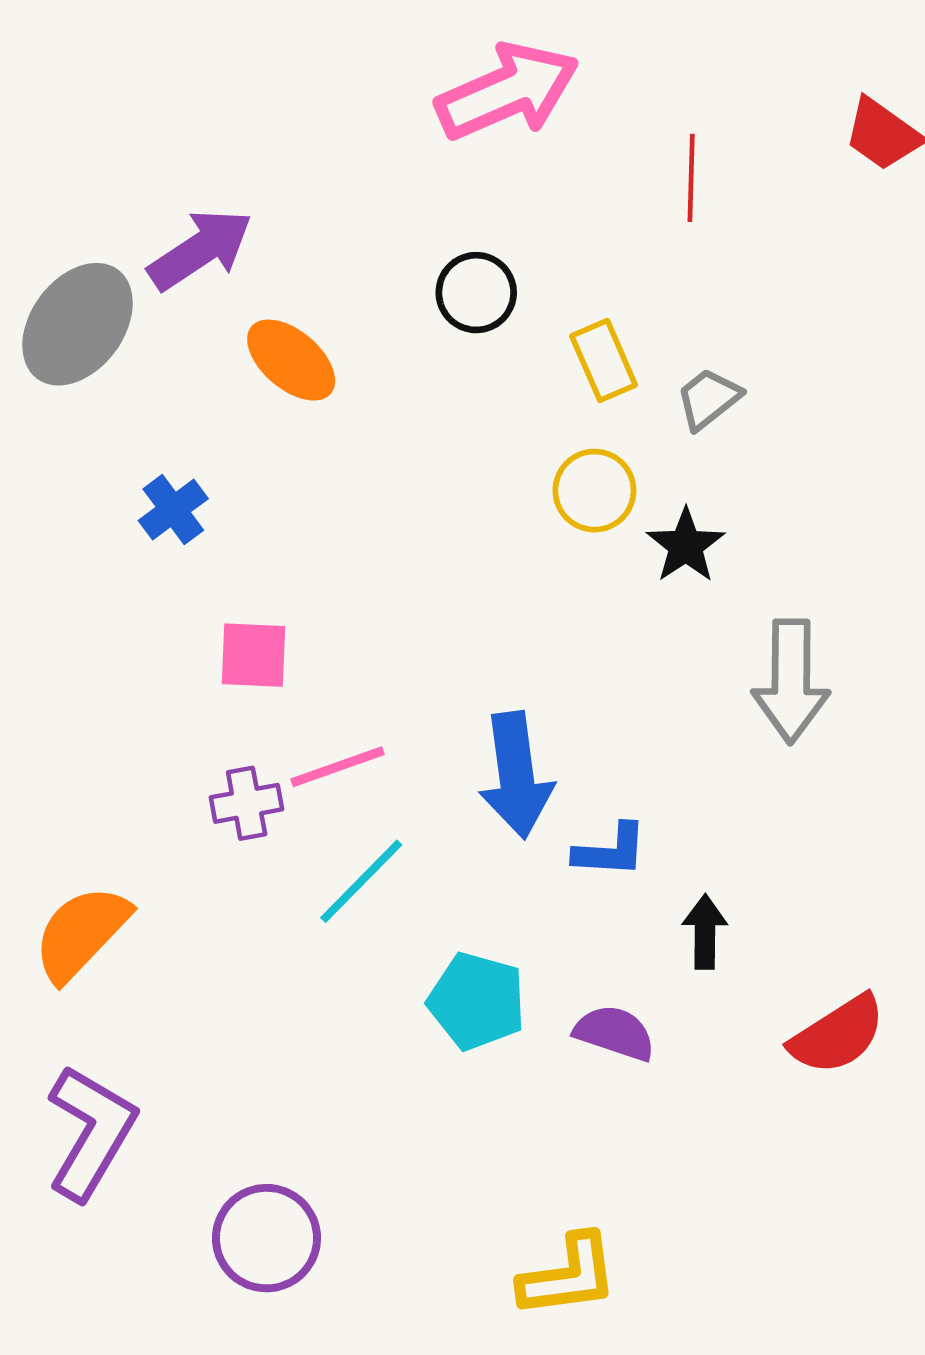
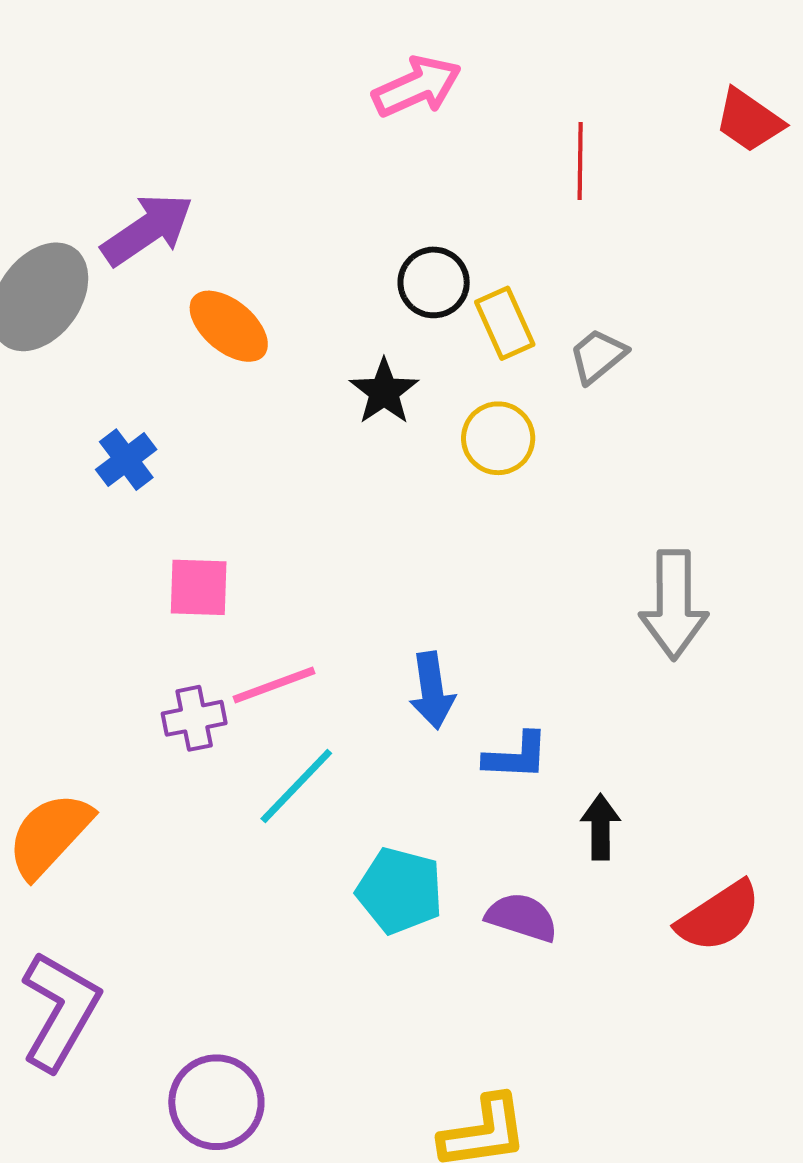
pink arrow: (507, 91) -> (417, 87), size x0.7
black circle: (476, 293) -> (434, 282), moved
black star: (686, 546) -> (384, 392), moved
blue arrow: (516, 775) -> (432, 690), size x0.7

